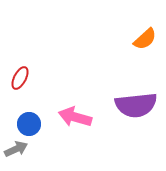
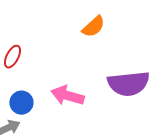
orange semicircle: (145, 39) -> (93, 27), moved

